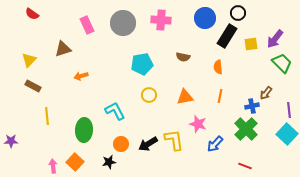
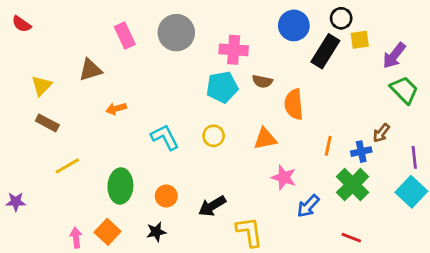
red semicircle: (32, 14) -> (22, 24), moved
pink cross: (161, 20) -> (234, 50), moved
yellow square: (251, 44) -> (360, 40), moved
cyan pentagon: (142, 64) -> (222, 87), moved
orange semicircle: (218, 67) -> (294, 104), moved, size x1.5
orange line: (220, 96) -> (328, 146), moved
cyan L-shape: (115, 111) -> (165, 137), moved
yellow line: (47, 116) -> (67, 166), turned 66
yellow L-shape: (174, 140) -> (249, 232), moved
orange circle: (121, 144) -> (166, 196), moved

